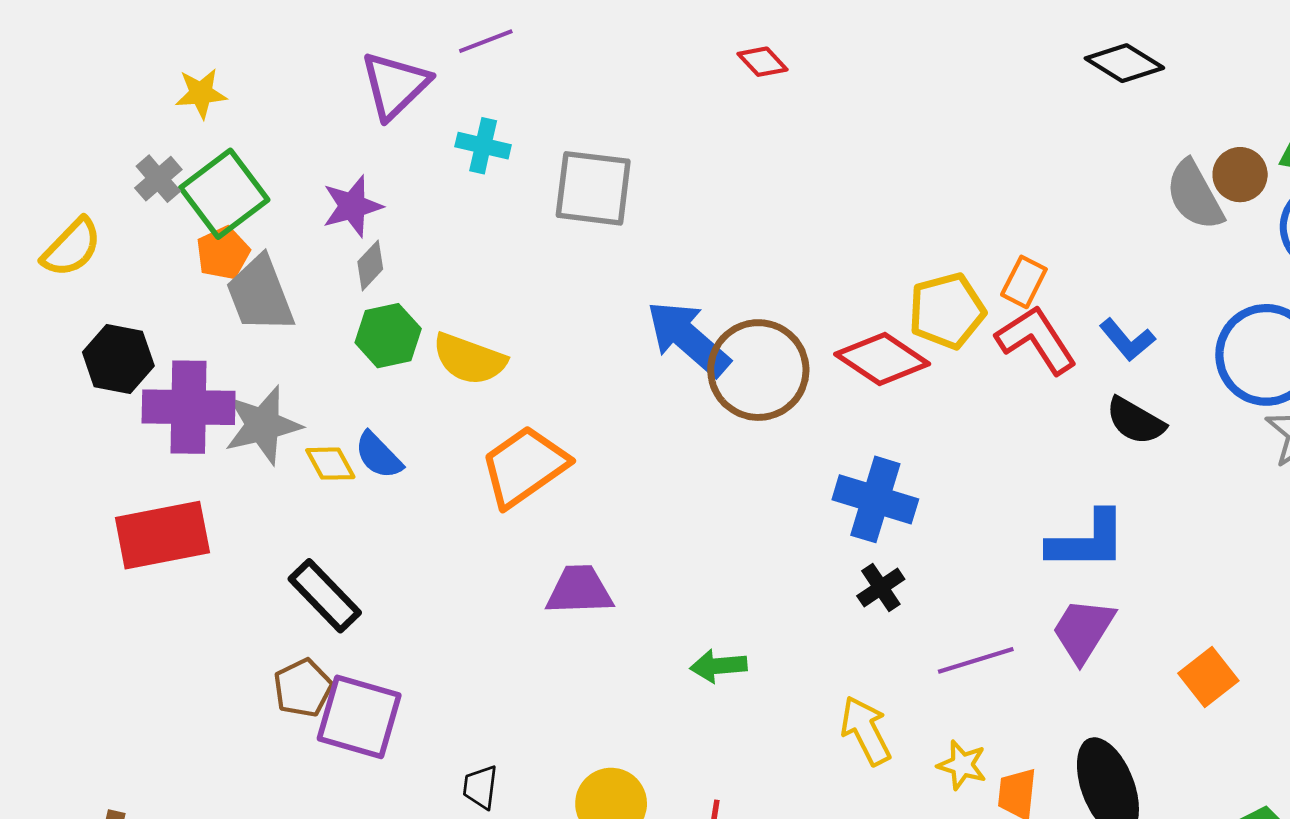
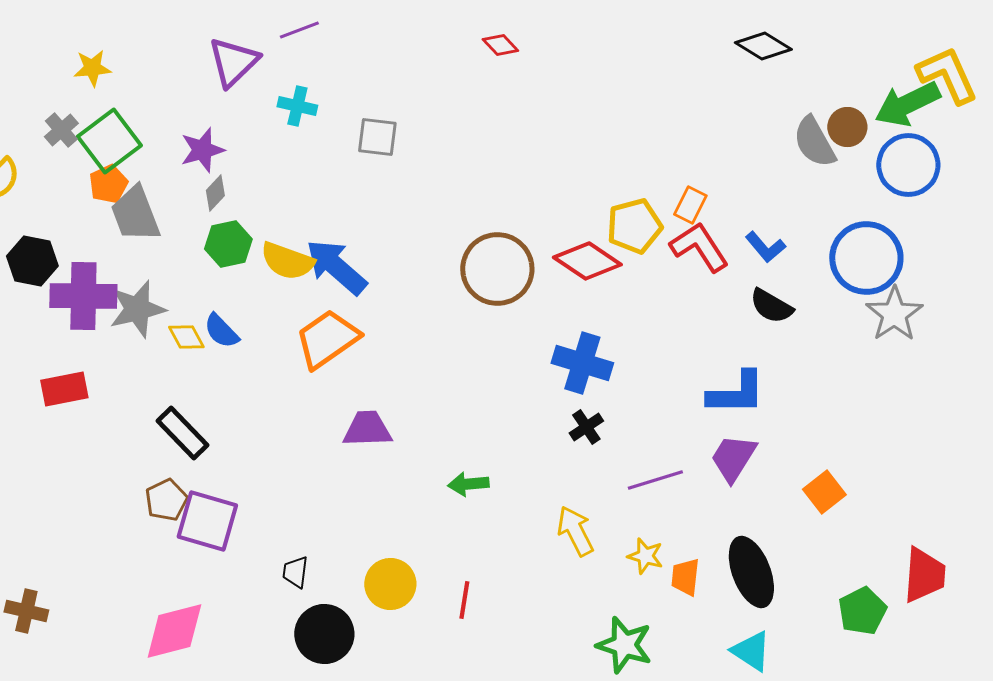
gray square: (593, 188) -> (377, 137), size x0.7
blue arrow: (688, 338) -> (336, 267), moved
red rectangle: (162, 535) -> (64, 389), size x0.7

